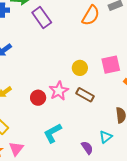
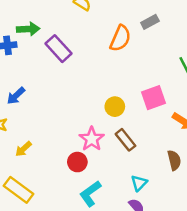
brown rectangle: (85, 95) -> (125, 140), turned 30
red circle: (38, 98) -> (77, 162), moved
cyan triangle: (106, 137) -> (139, 183), moved

